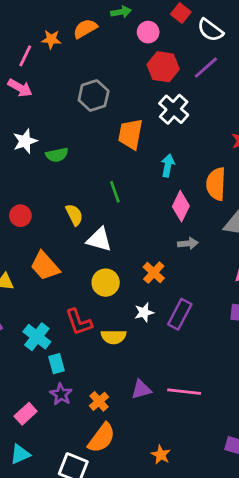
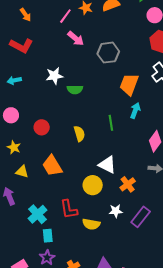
pink arrow: (20, 88) -> (76, 38), moved
cyan arrow: (168, 165) -> (135, 111), moved
white triangle: (99, 239) -> (107, 165), moved

